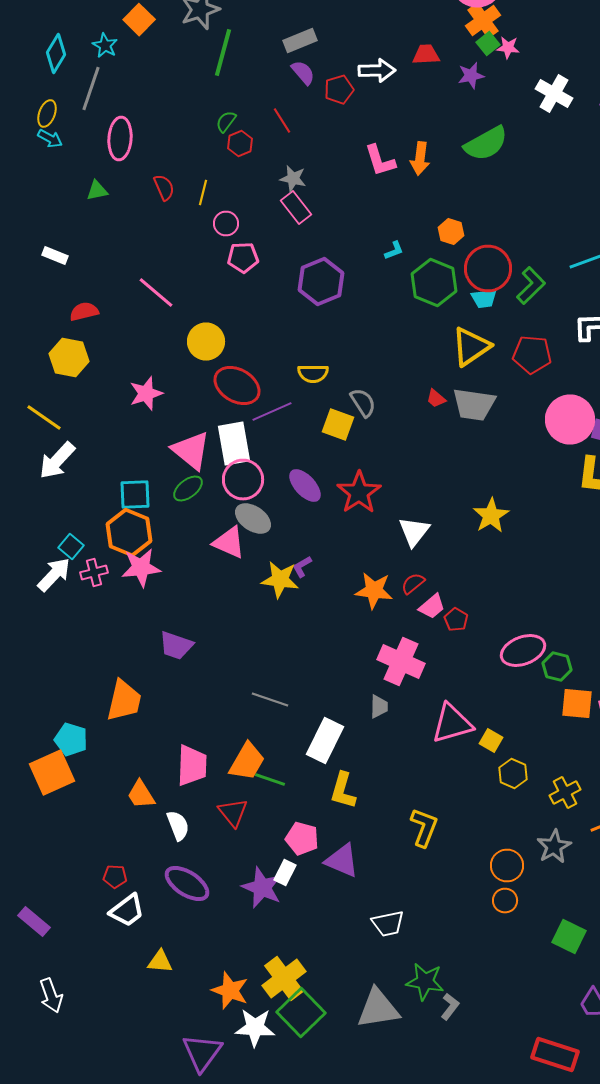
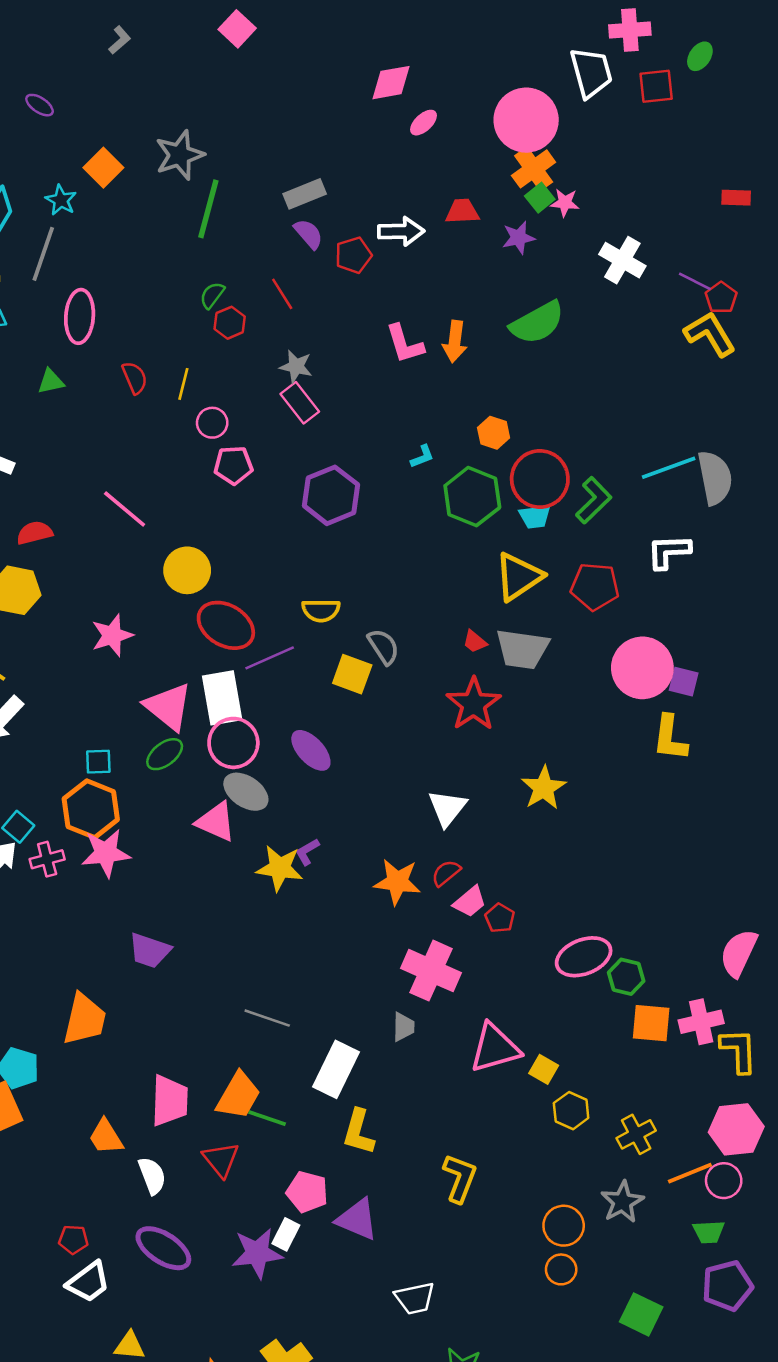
red star: (359, 492) -> (474, 704), moved
cyan square: (135, 494) -> (98, 762), size x0.7
purple star: (262, 888) -> (257, 1253), turned -30

